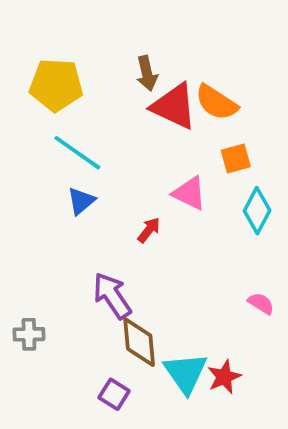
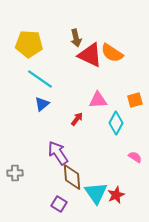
orange square: (236, 158) -> (135, 100), moved
pink triangle: (189, 193) -> (98, 100), turned -30
cyan diamond: (257, 211) -> (116, 123), moved

